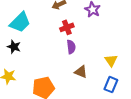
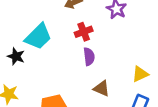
cyan trapezoid: (20, 22) -> (38, 37), moved
yellow triangle: (111, 60) -> (140, 74), turned 40

